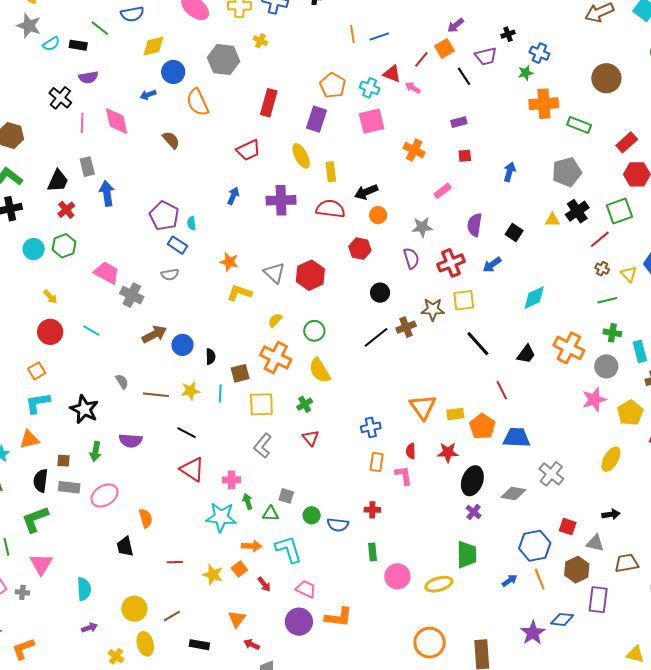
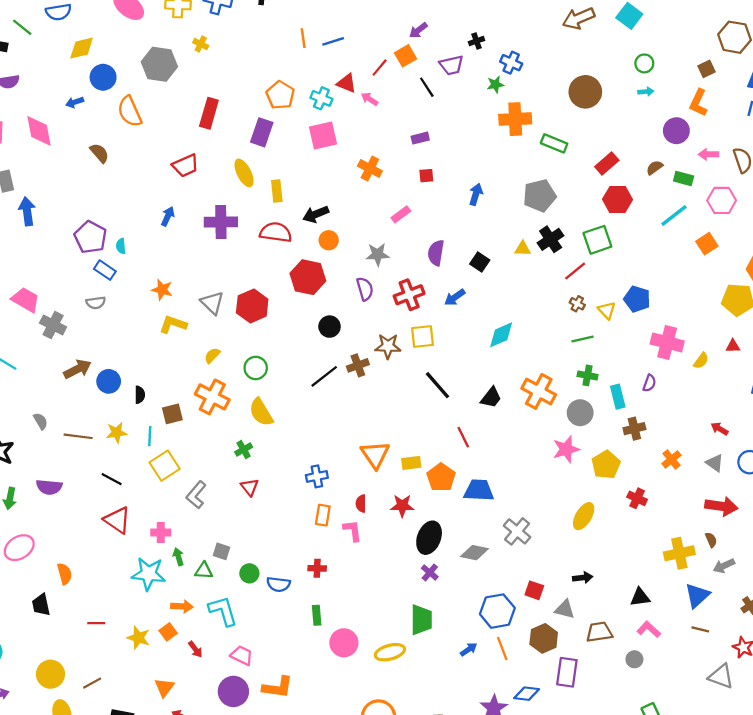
red hexagon: (360, 249) -> (308, 277), size x1.4
yellow square: (261, 404) -> (165, 466), moved, turned -32

